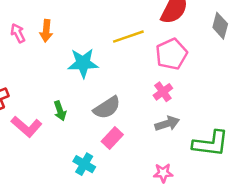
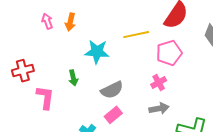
green arrow: (60, 111) -> (73, 78), moved
pink L-shape: (26, 127) -> (45, 97), turned -130

